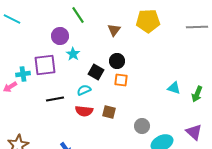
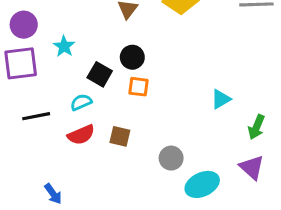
purple circle: (60, 36) -> (24, 25), moved
cyan triangle: (174, 88) -> (221, 99), turned -48
green arrow: (197, 94) -> (256, 127), moved
red semicircle: (84, 111) -> (81, 135), turned -30

